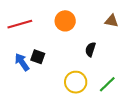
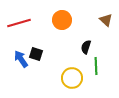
brown triangle: (112, 21) -> (106, 20), turned 32
green line: (107, 84) -> (96, 66), moved, turned -48

